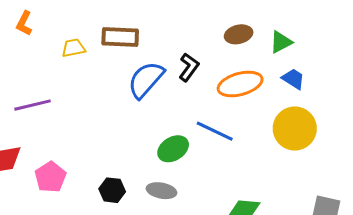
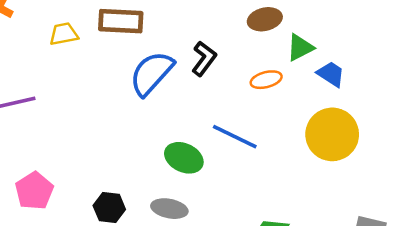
green triangle: (281, 42) -> (300, 48), moved
orange ellipse: (240, 84) -> (266, 80), size x0.6
green ellipse: (173, 149) -> (184, 158), turned 56

